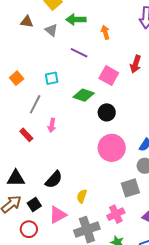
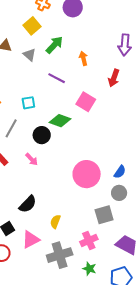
green arrow: (76, 20) -> (54, 45), turned 132
red arrow: (136, 64) -> (114, 78), moved
black circle: (107, 112) -> (42, 135), moved
pink arrow: (52, 125) -> (32, 159), moved, turned -56

